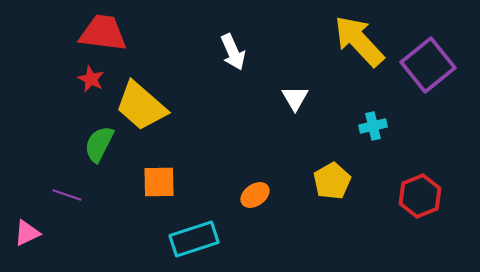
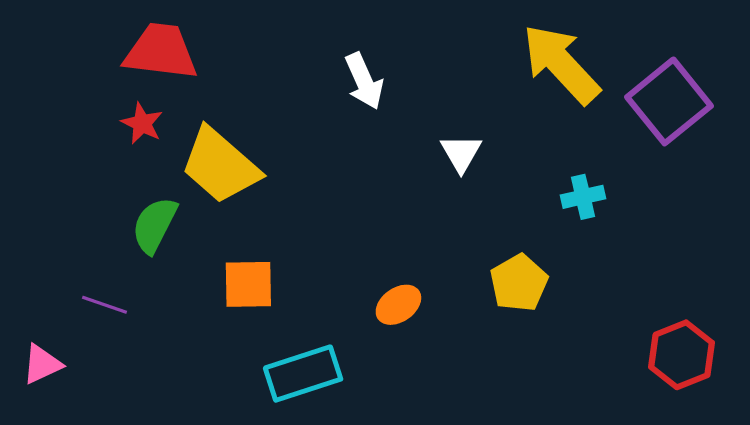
red hexagon: (420, 196) -> (682, 355), moved

